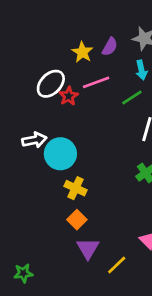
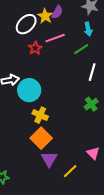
purple semicircle: (110, 47) -> (57, 12), moved
white ellipse: (51, 84) -> (26, 24), moved
orange square: (77, 220) -> (41, 138), size x1.5

